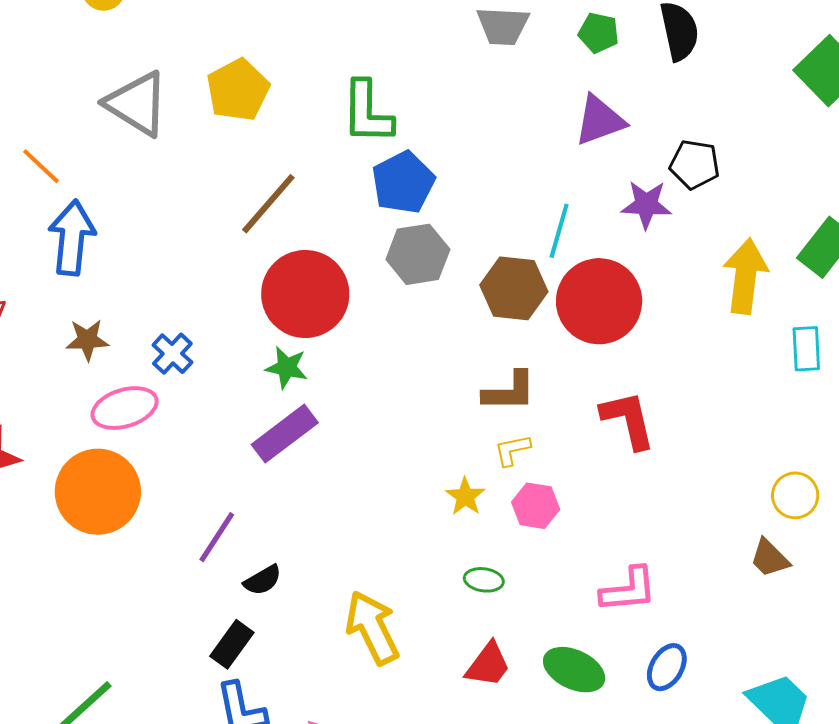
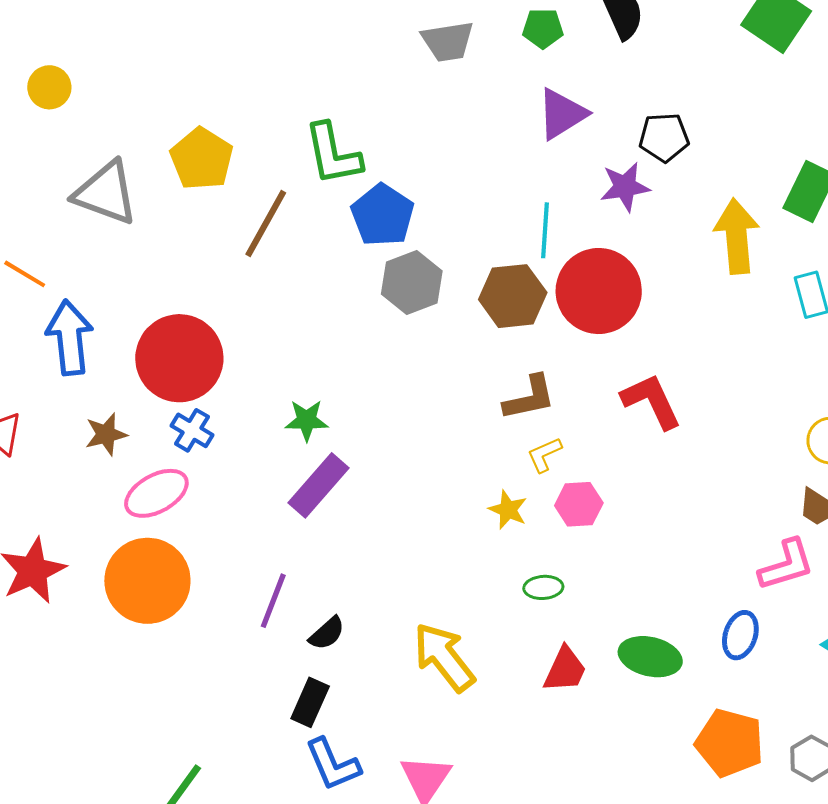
brown line: (268, 204) -> (266, 223), moved
red circle: (305, 294) -> (179, 358), moved
pink L-shape: (629, 590) -> (786, 565), moved

